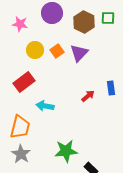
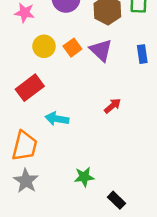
purple triangle: (79, 53) -> (101, 50), turned -30
blue rectangle: (111, 88) -> (142, 54), moved
green star: (66, 151) -> (84, 177), size x0.7

